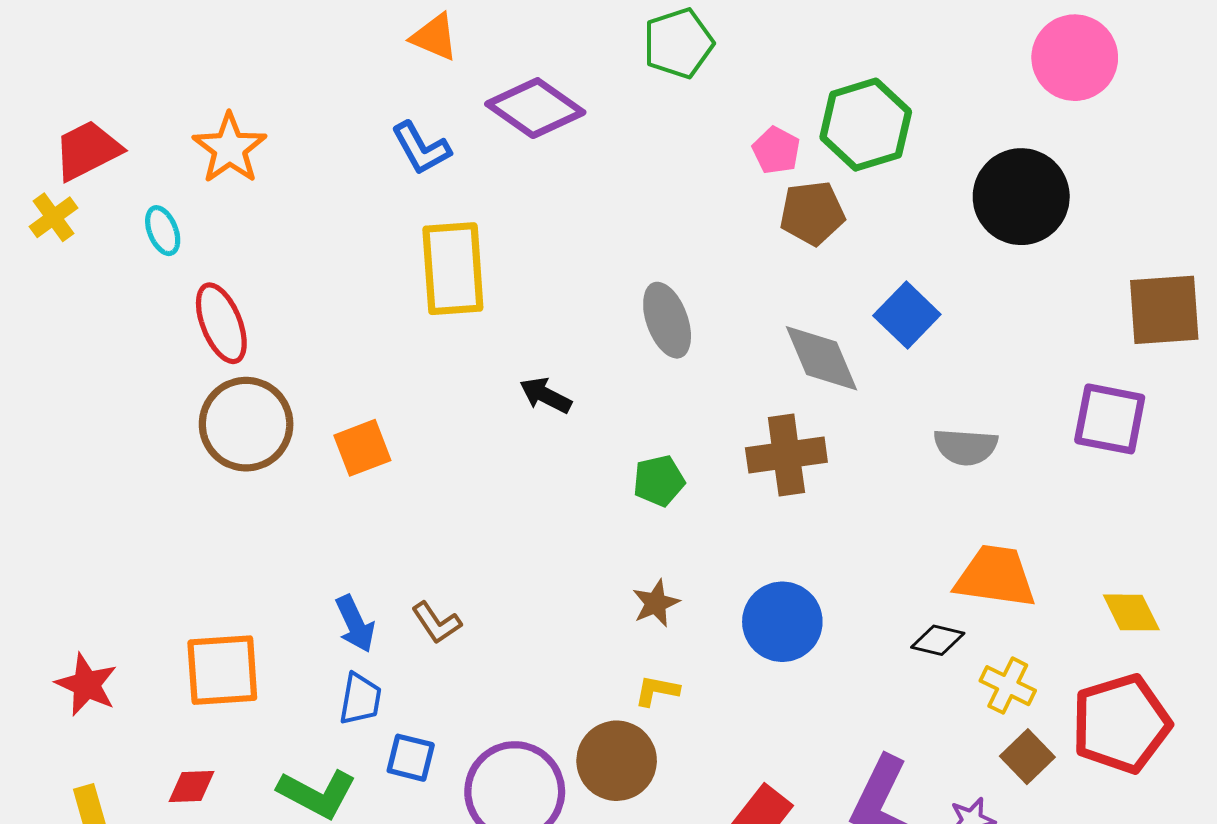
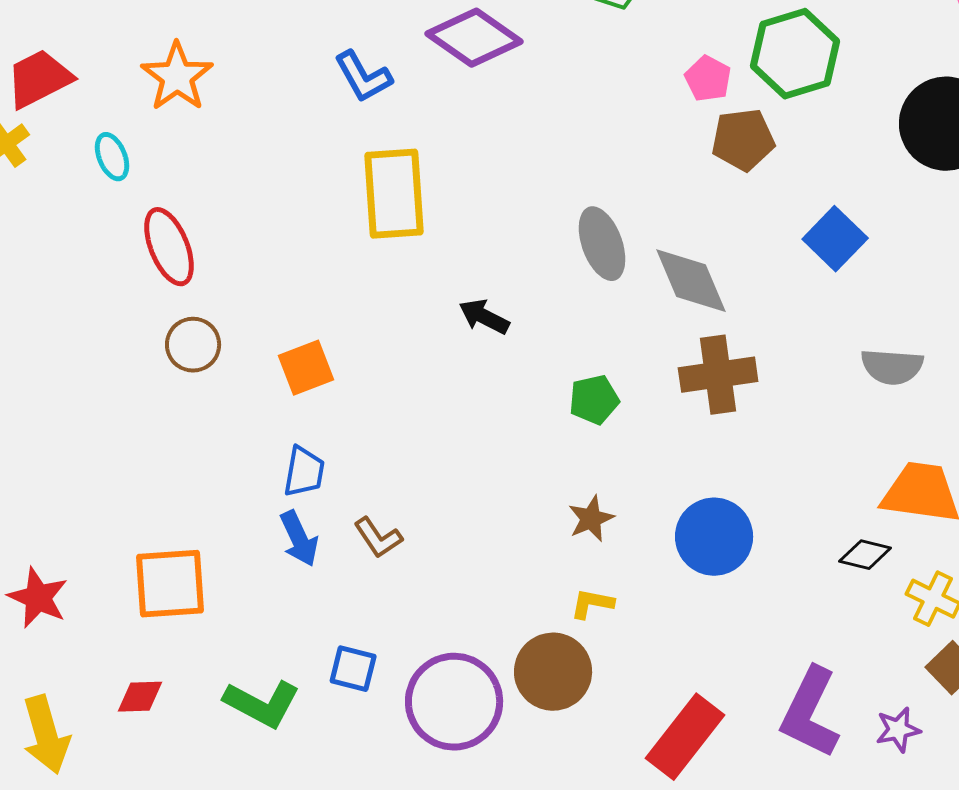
gray diamond: (821, 358) -> (691, 281), moved
brown circle: (246, 424) -> (193, 345), size x0.6
blue trapezoid: (360, 699) -> (304, 472), moved

